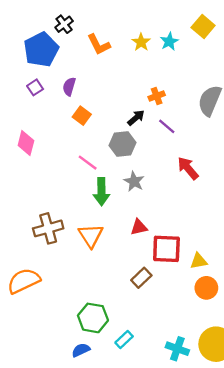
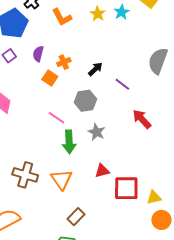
orange cross: (157, 96) -> (64, 62), moved
black arrow: (136, 118) -> (95, 69), moved
brown cross: (48, 228) -> (25, 175), turned 35
brown rectangle: (141, 278) -> (76, 217), moved

